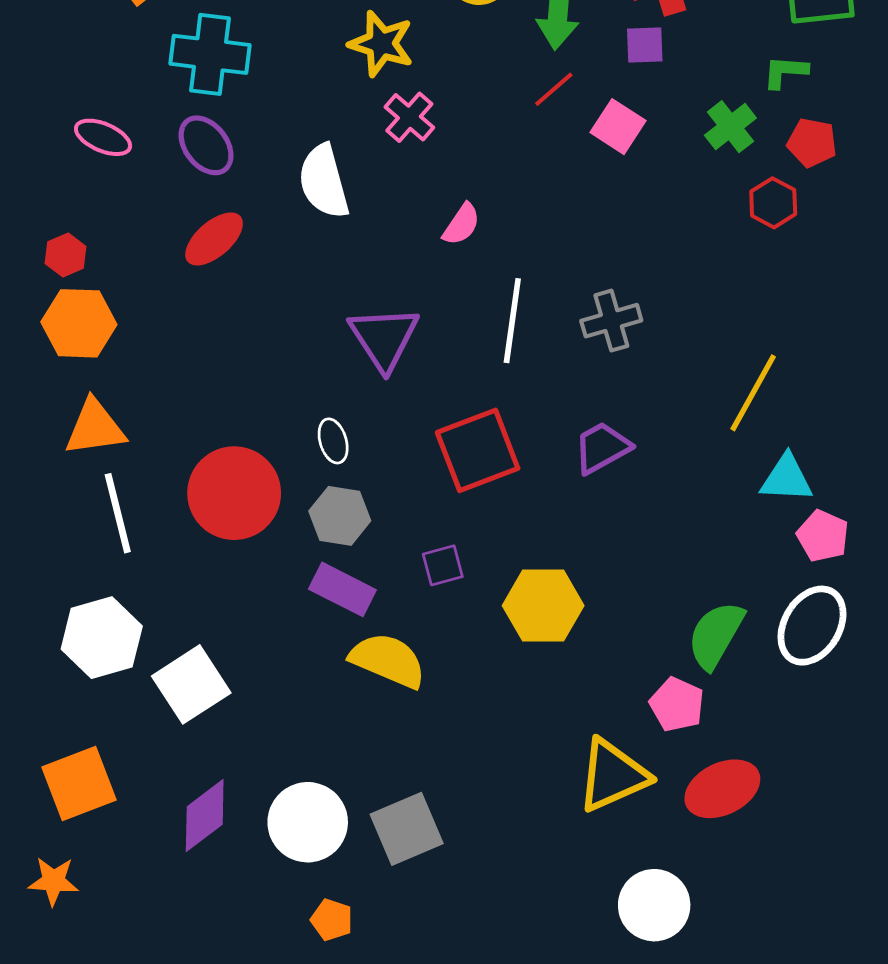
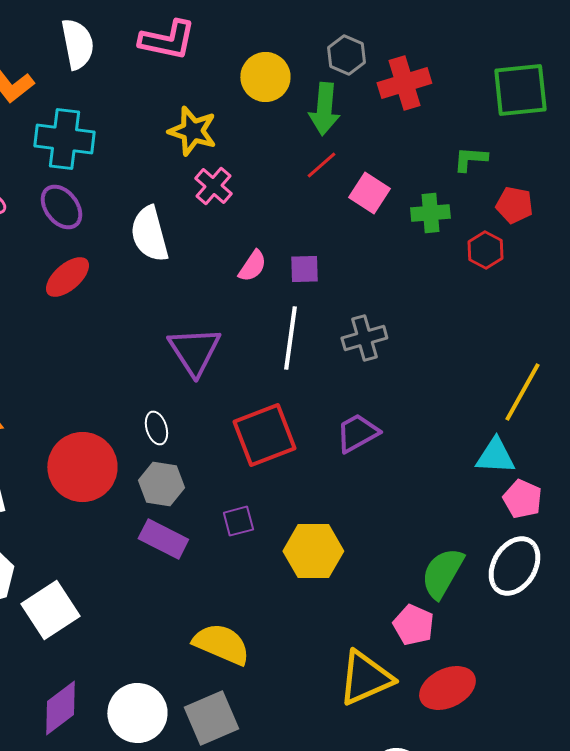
purple square: (645, 45) -> (304, 269), moved
green L-shape: (785, 72) -> (470, 159), moved
green cross: (730, 127) -> (430, 213), moved, turned 33
yellow line: (753, 393) -> (522, 392), moved
yellow semicircle: (388, 660) -> (221, 644), moved

